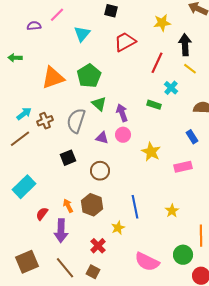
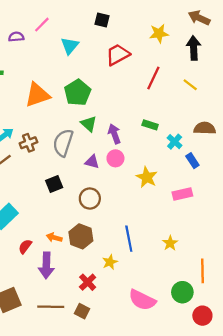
black arrow: (185, 45) -> (194, 48), moved
cyan cross: (171, 88) -> (175, 142), moved
orange arrow: (68, 206) -> (54, 238), turned -48
brown line: (65, 268) -> (51, 307), turned -50

